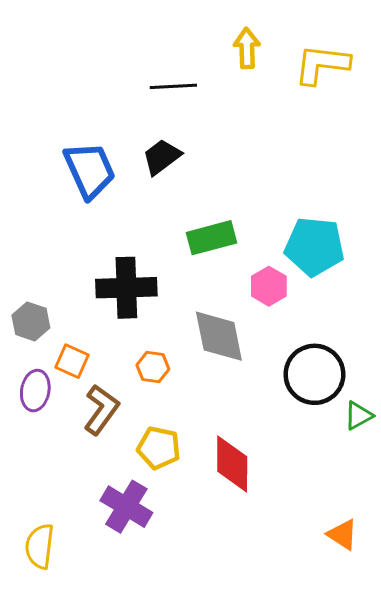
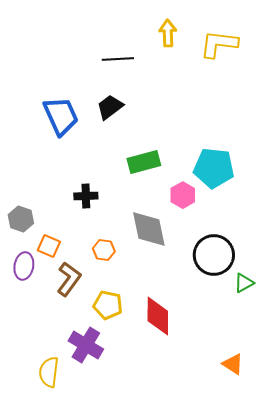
black cross: (126, 288) -> (86, 196), size x0.6
yellow semicircle: (40, 546) -> (49, 372), moved

